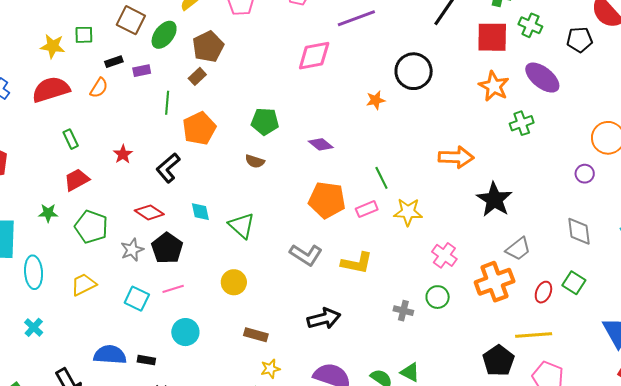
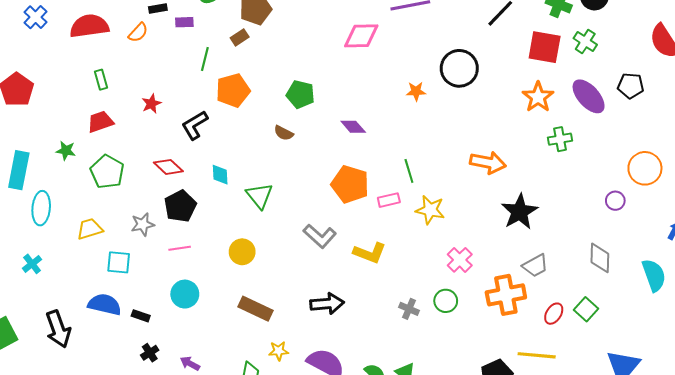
black pentagon: (580, 40) -> (631, 86), moved
gray star: (132, 250) -> (143, 224), moved
cyan square: (137, 299) -> (119, 262), moved, turned -30
brown rectangle: (256, 335) -> (256, 309), size x1.4
yellow star: (270, 369) -> (279, 351), moved

